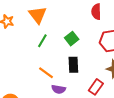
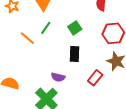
orange line: (46, 73) -> (27, 38), moved

